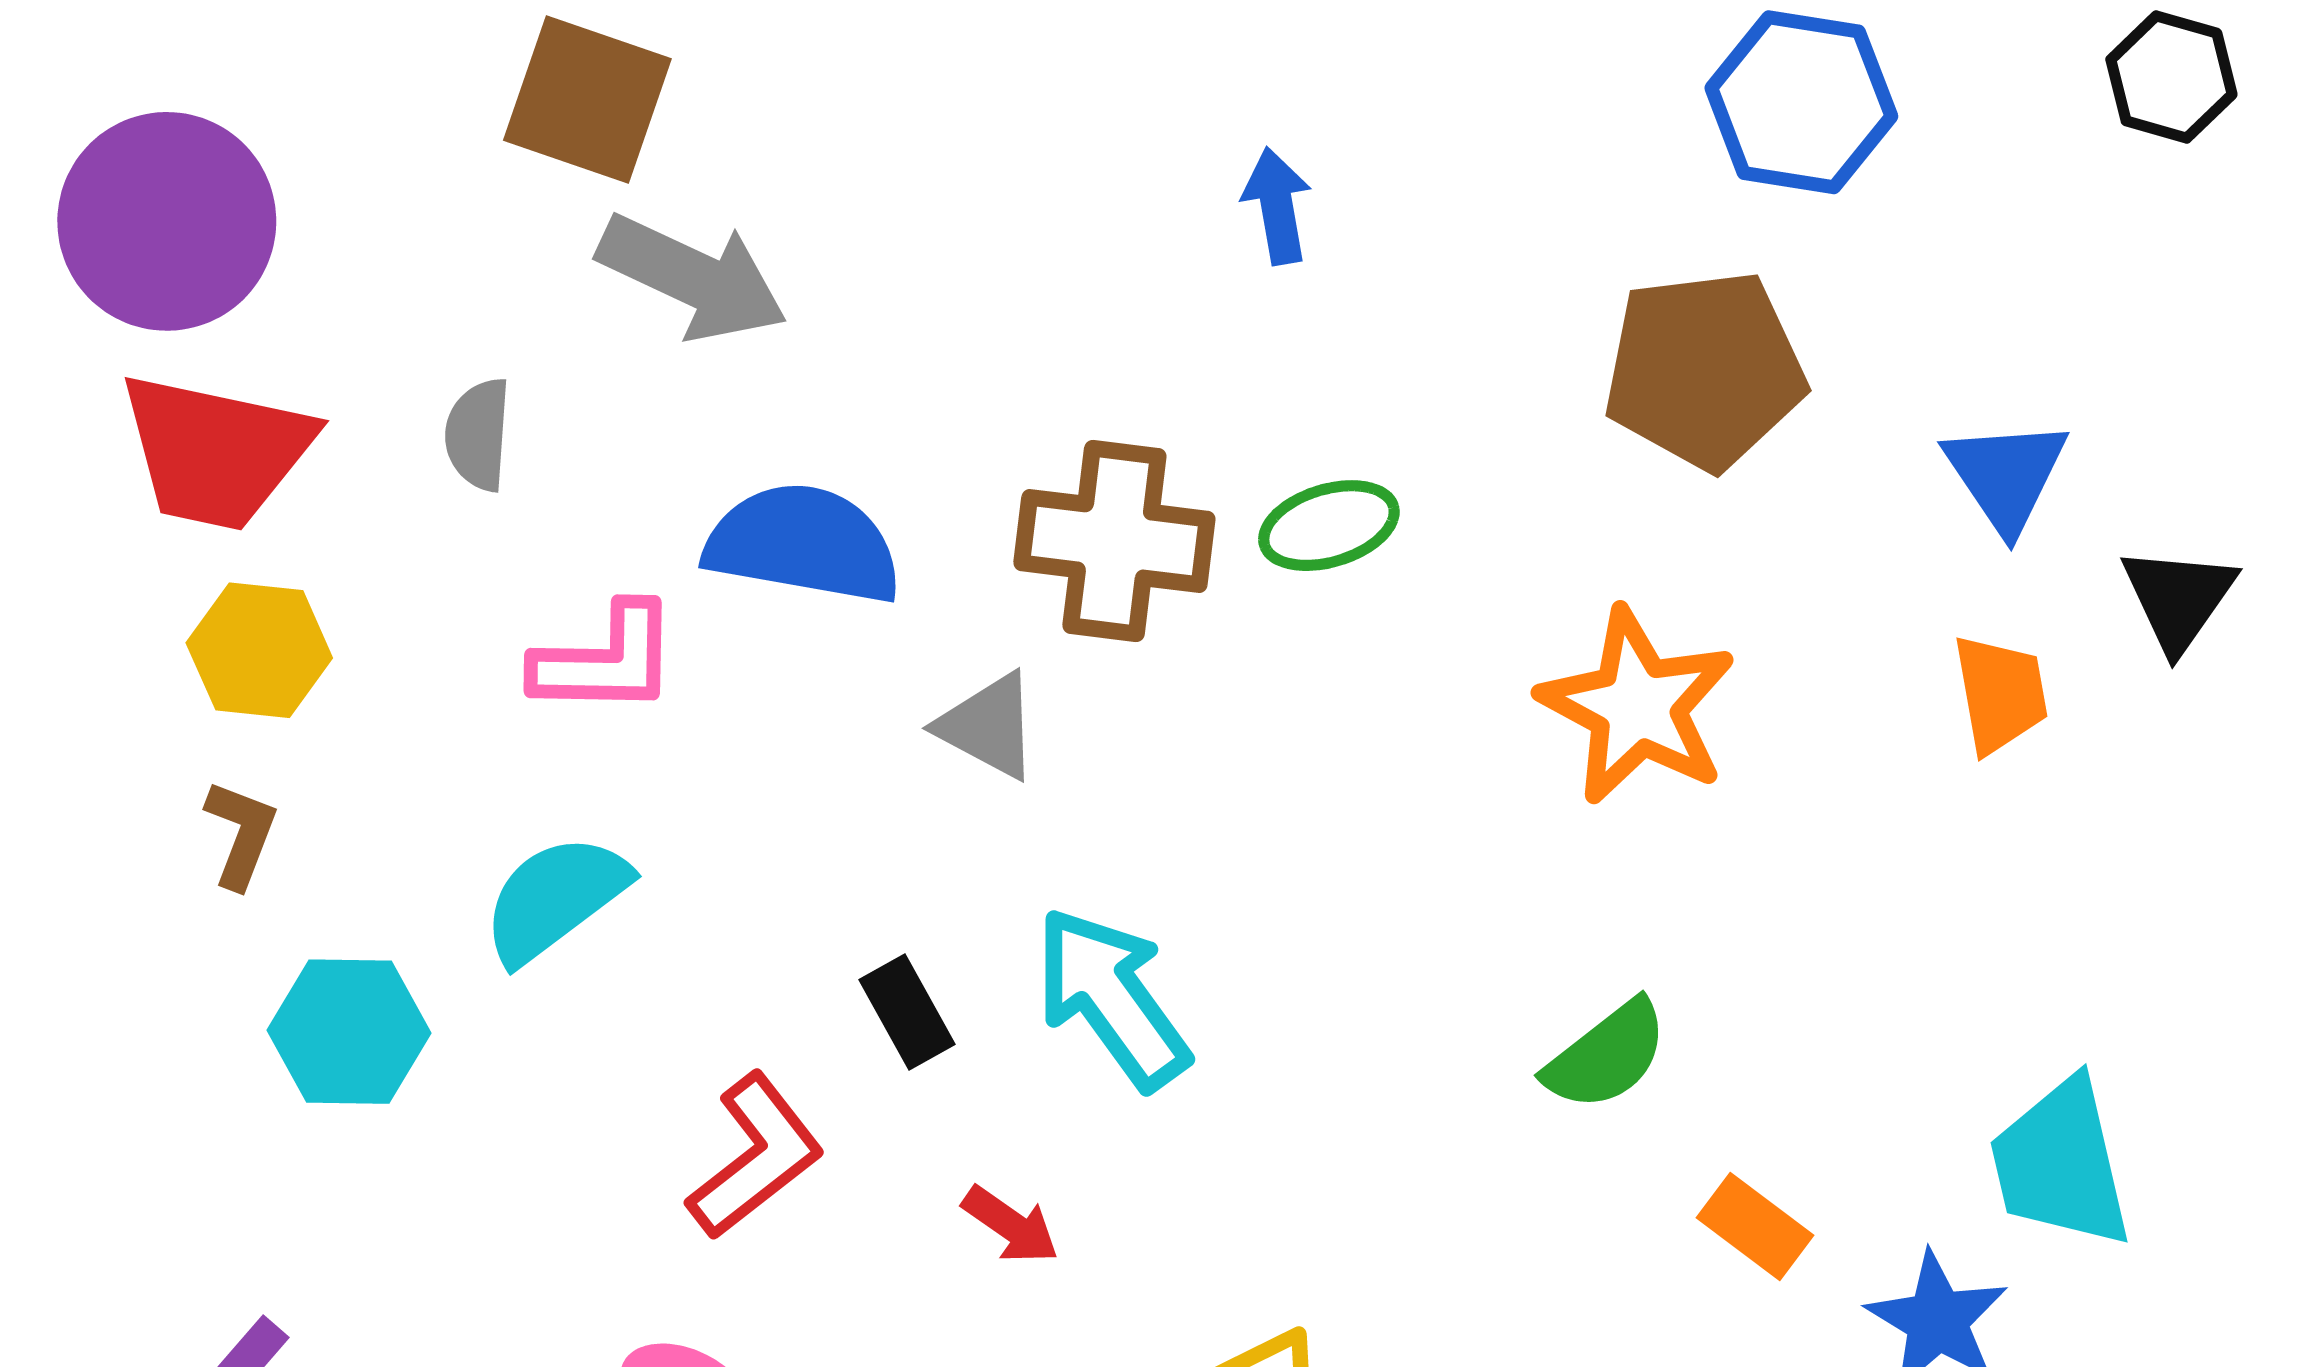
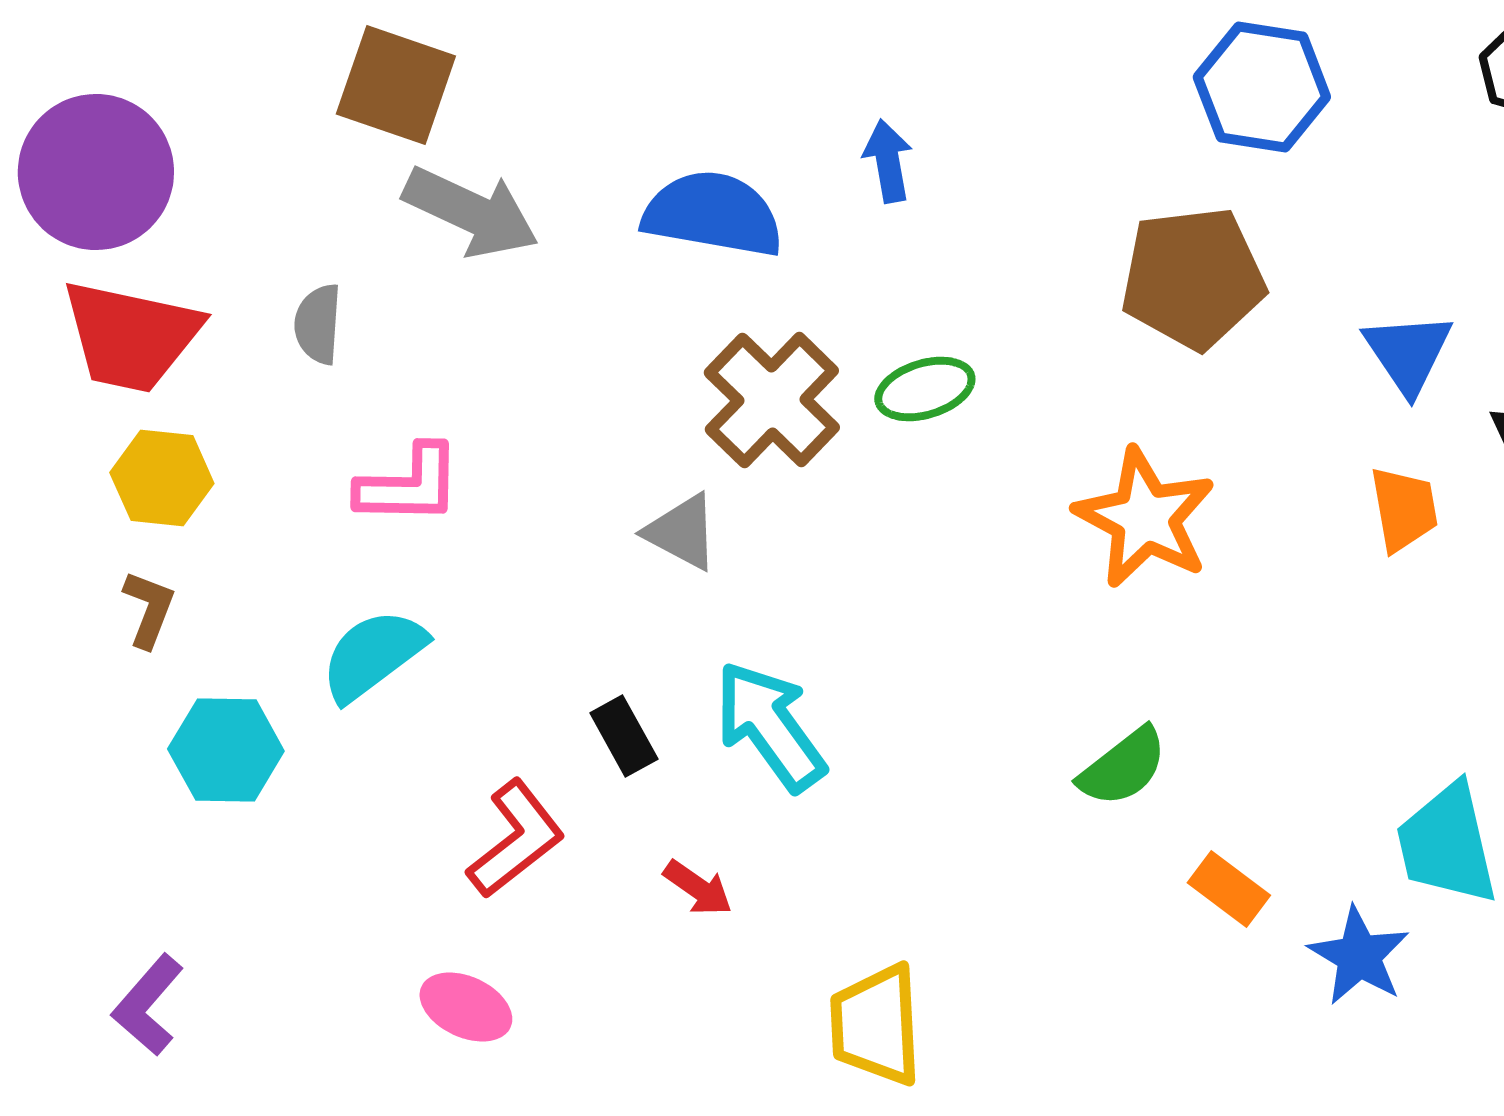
brown cross: (1114, 541) -> (772, 400), turned 37
blue semicircle: (803, 544) -> (713, 214), moved

